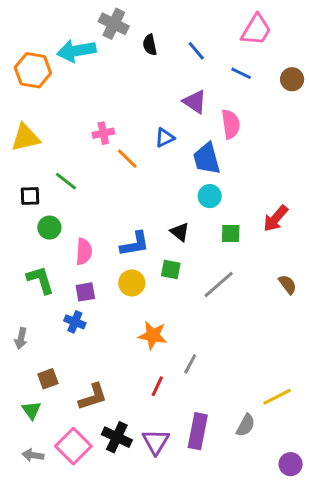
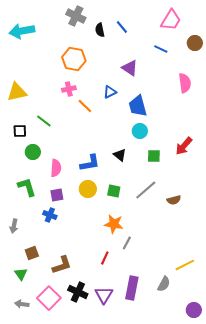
cyan arrow: (76, 51) -> (22, 31), moved
blue line: (196, 51) -> (122, 27), moved
orange hexagon: (33, 70) -> (74, 59), moved
brown circle: (292, 79) -> (195, 43), moved
pink semicircle: (231, 124) -> (185, 83), moved
green square: (171, 269) -> (114, 191), moved
brown semicircle: (288, 284) -> (174, 200), moved, turned 112
orange star: (153, 335) -> (114, 224), moved

